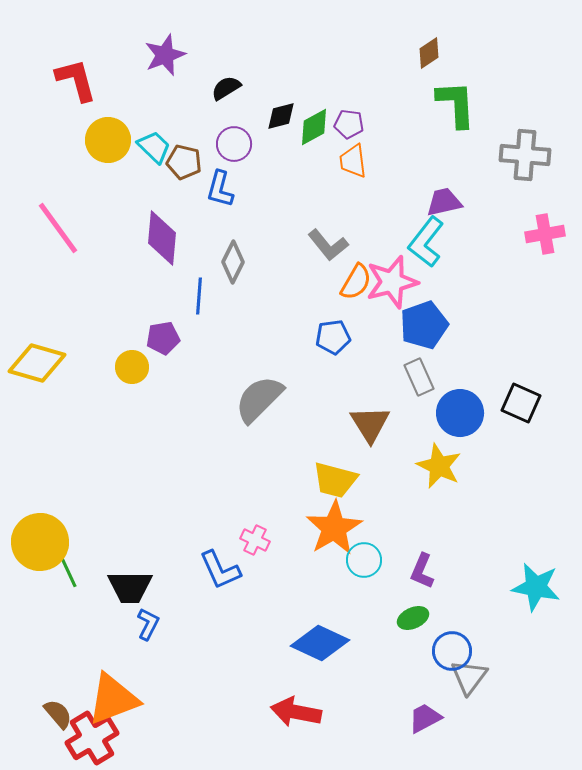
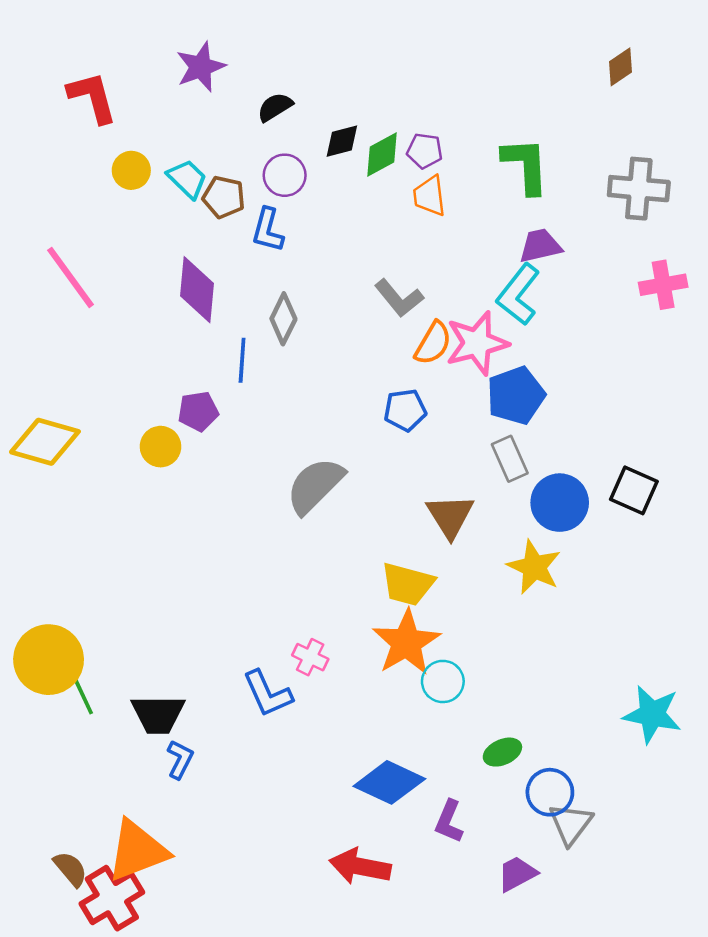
brown diamond: (429, 53) -> (621, 67), moved
green L-shape: (456, 104) -> (526, 165), moved
yellow circle: (108, 140) -> (131, 170), size x0.7
purple L-shape: (422, 571) -> (449, 821), moved

